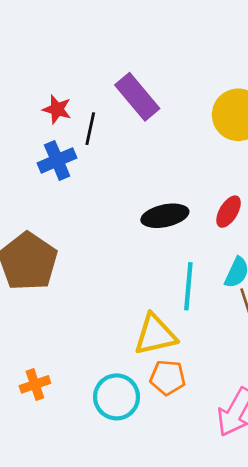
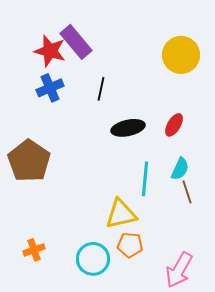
purple rectangle: (137, 97) -> (76, 42), moved
red star: (57, 109) -> (50, 51), size x1.5
black line: (90, 129) -> (101, 89), moved

